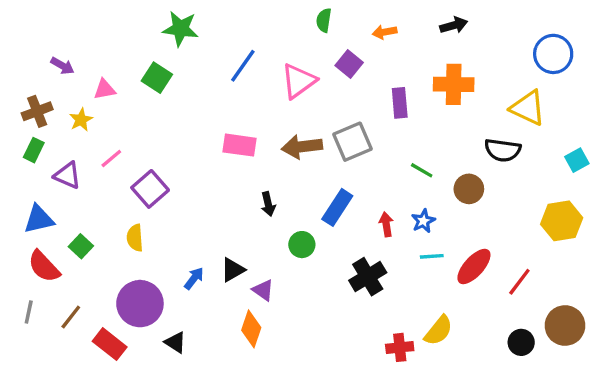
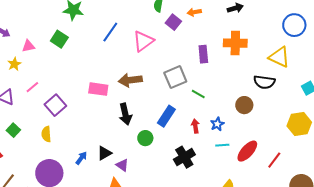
purple square: (349, 64) -> (173, 22), moved
pink rectangle: (239, 145) -> (98, 89), moved
brown arrow: (302, 147) -> (130, 80), moved
green line: (422, 170) -> (198, 94), moved
black arrow: (268, 204) -> (125, 114), size x1.5
green square: (81, 246) -> (13, 130), moved

